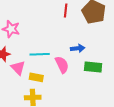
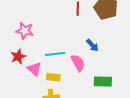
blue arrow: (78, 48) -> (92, 45), turned 56
green rectangle: (93, 67) -> (103, 82), moved

